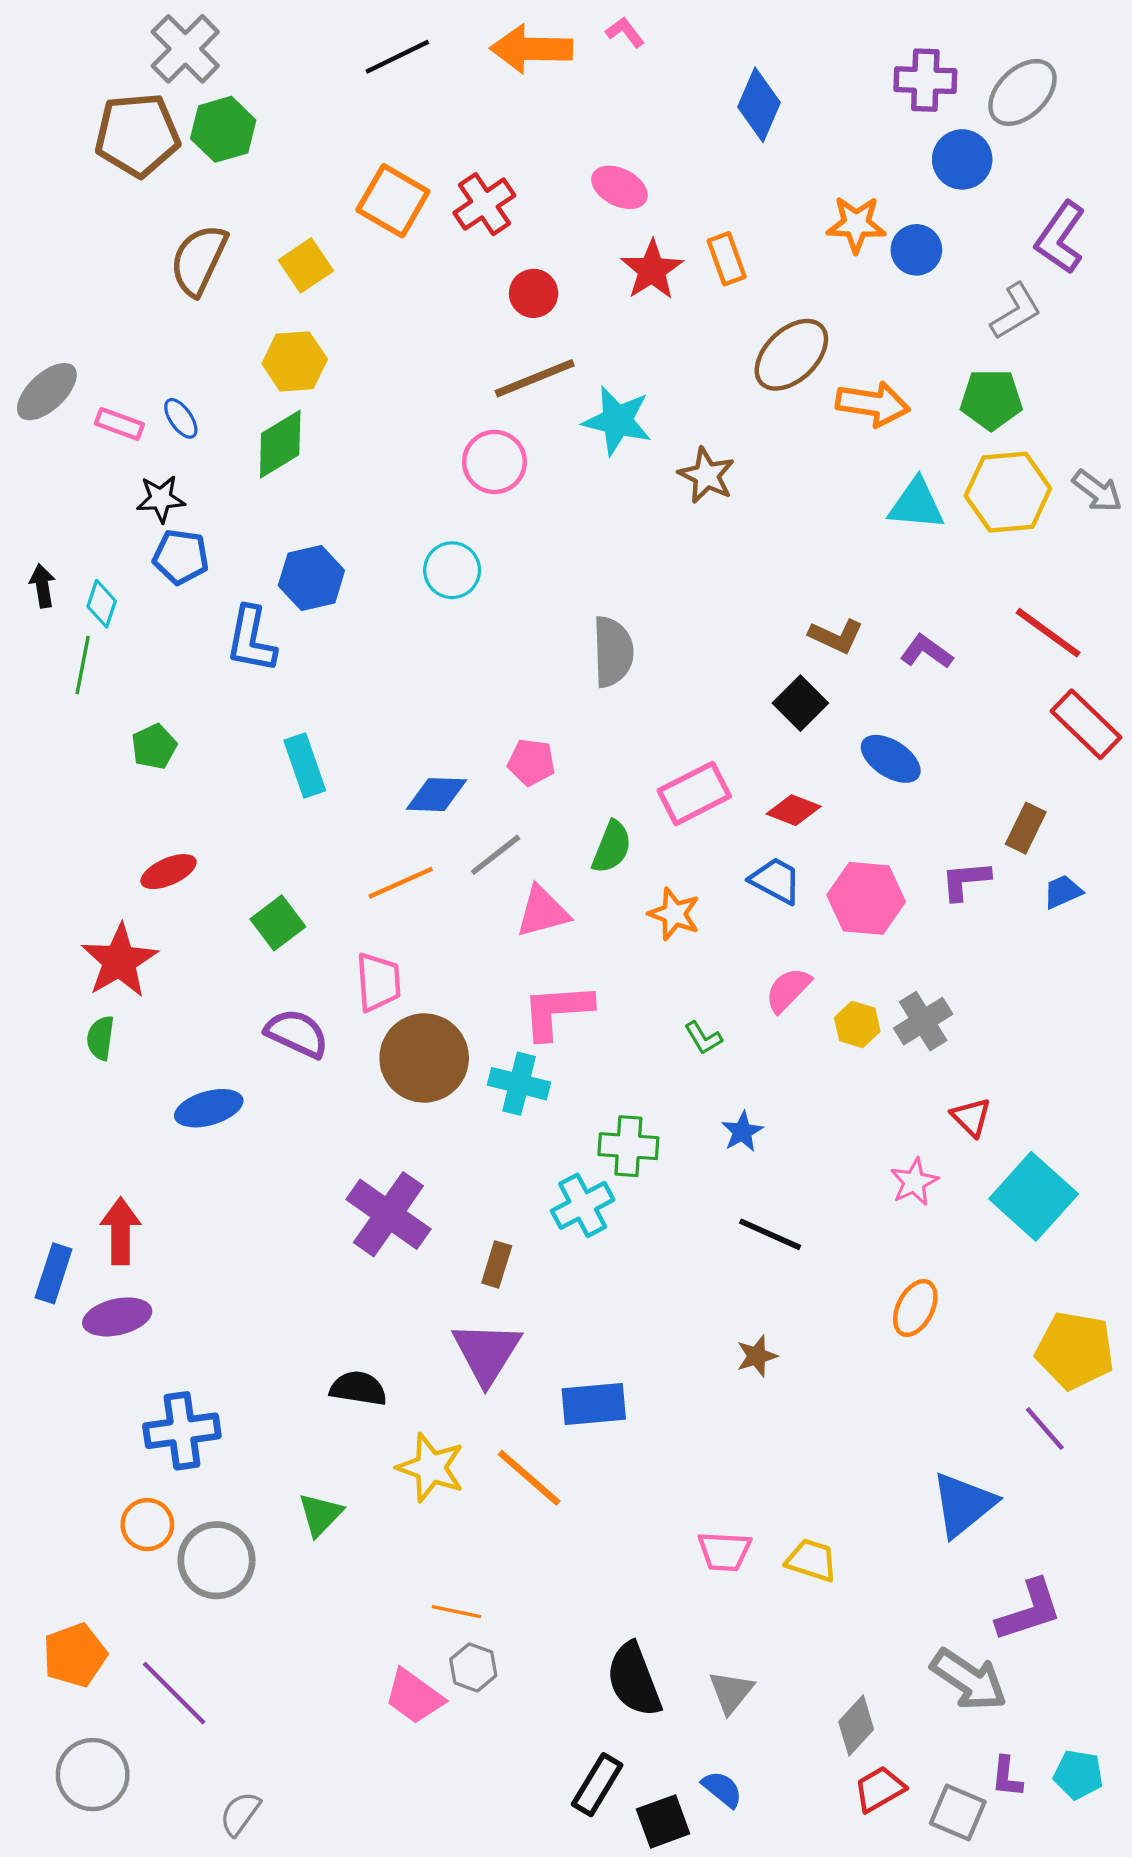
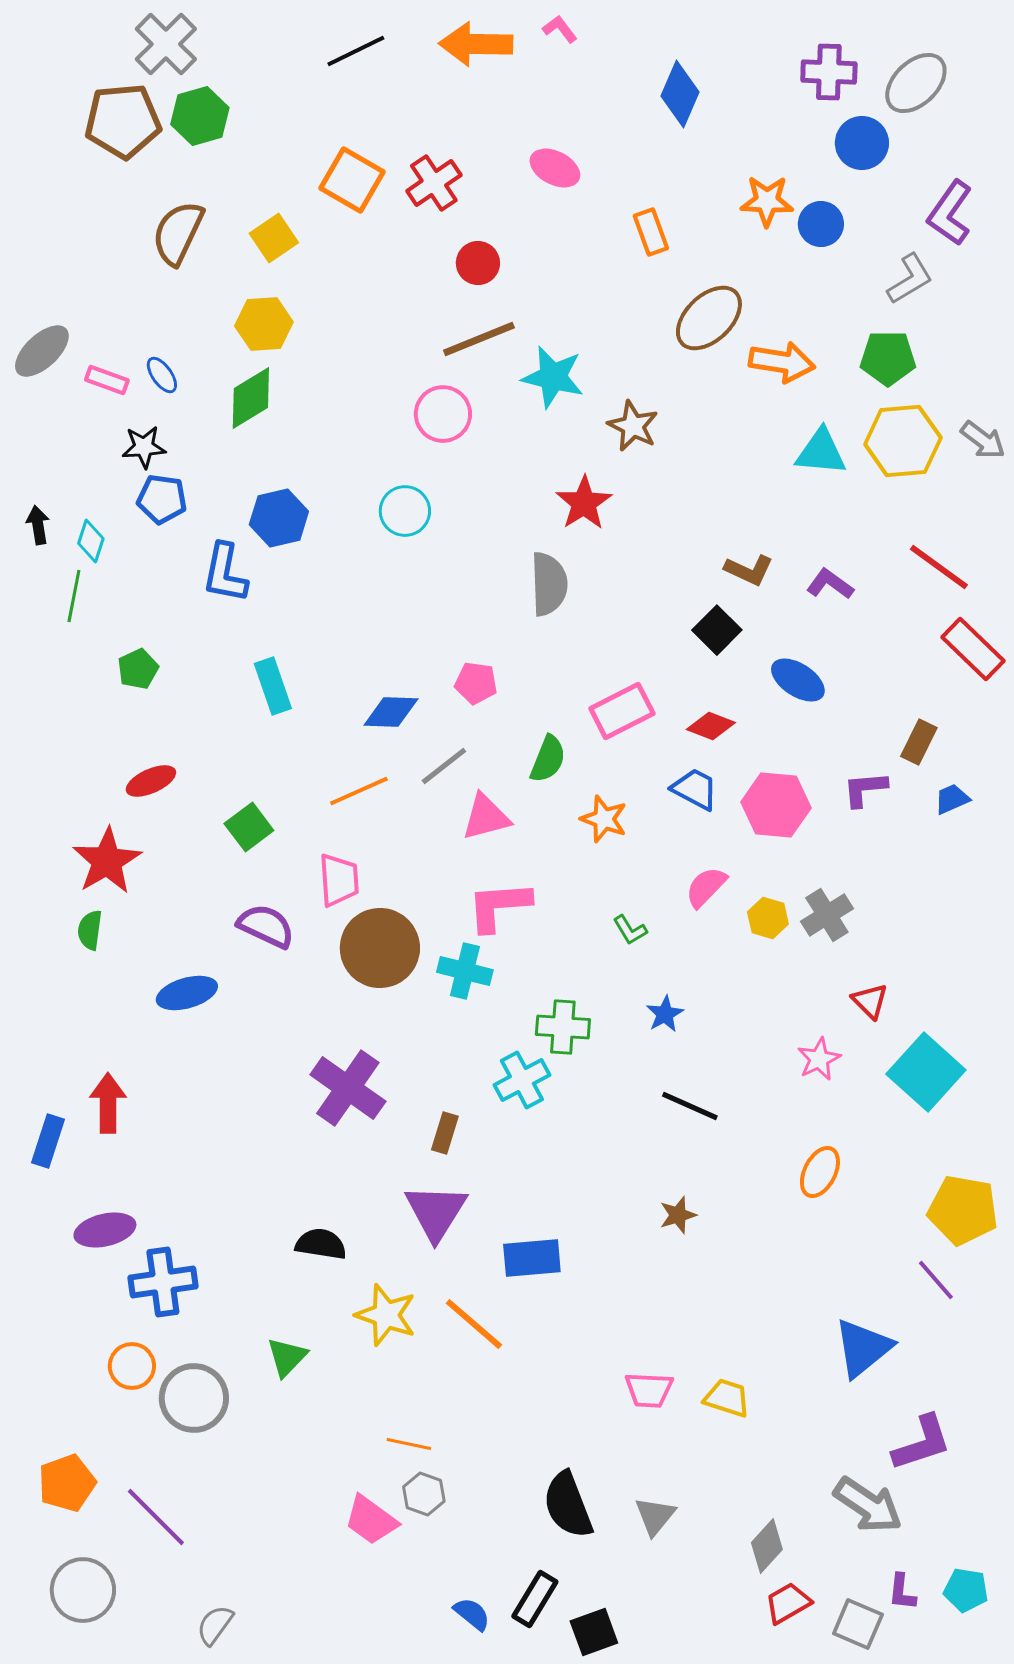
red star: (652, 270) -> (584, 503), moved
purple ellipse: (117, 1317) -> (105, 1230), moved
blue semicircle: (722, 1789) -> (472, 1614), moved

